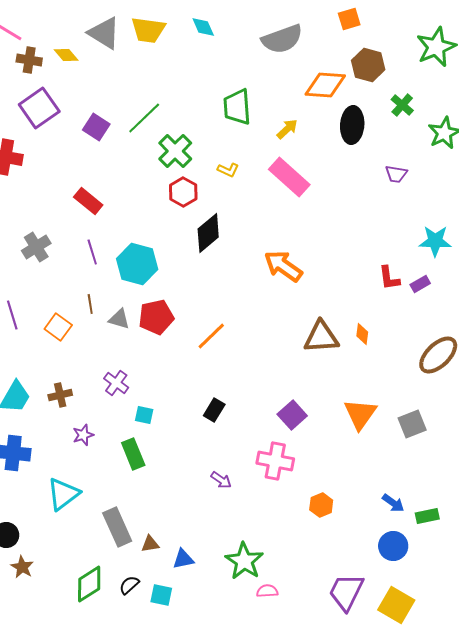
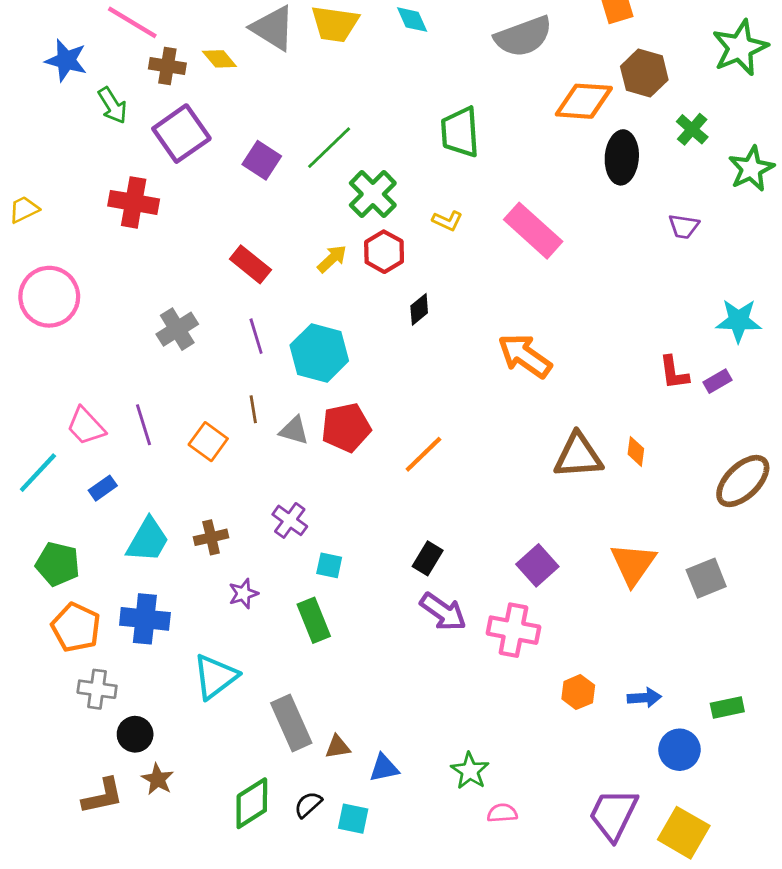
yellow arrow: (287, 129) -> (332, 259), moved
black diamond: (208, 233) -> (419, 309), size x0.6
purple arrow: (221, 480) -> (443, 612), moved, size x1.6
blue arrow: (393, 503) -> (644, 698), moved, turned -40
green star: (244, 561) -> (470, 771), size x0.7

